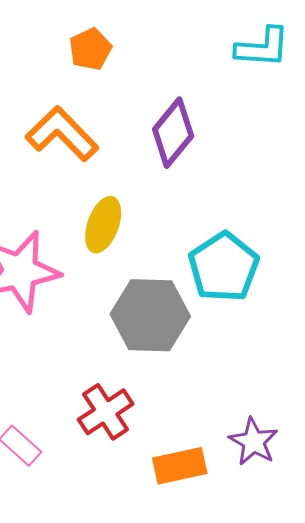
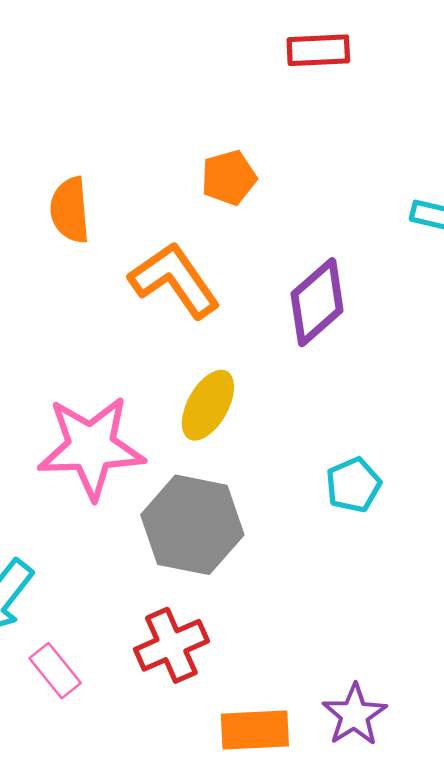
cyan pentagon: (224, 267) -> (353, 485), size x0.6
gray hexagon: (150, 315) -> (192, 525), moved

